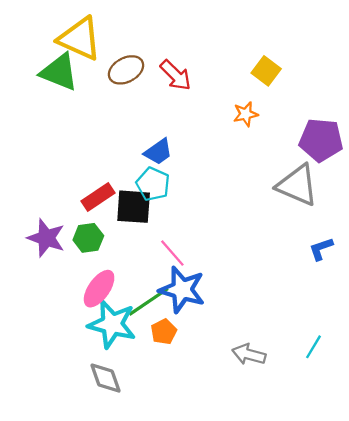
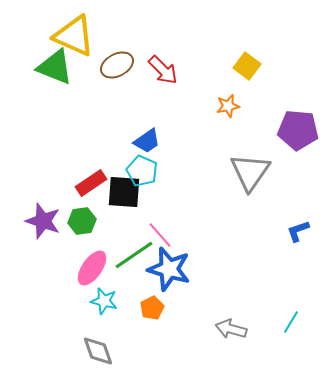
gray triangle: (297, 185) -> (250, 172), moved, turned 42
green line: (149, 302) -> (134, 255), moved
cyan star: (112, 324) -> (104, 301), size x0.6

